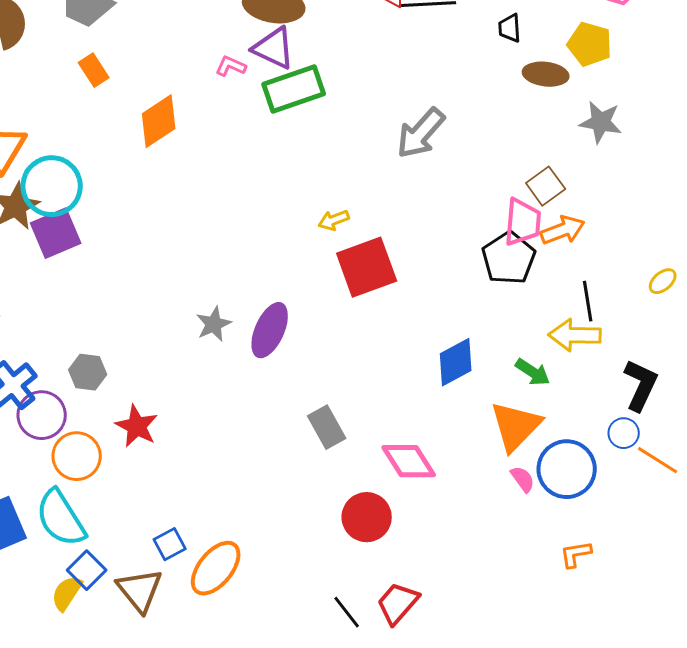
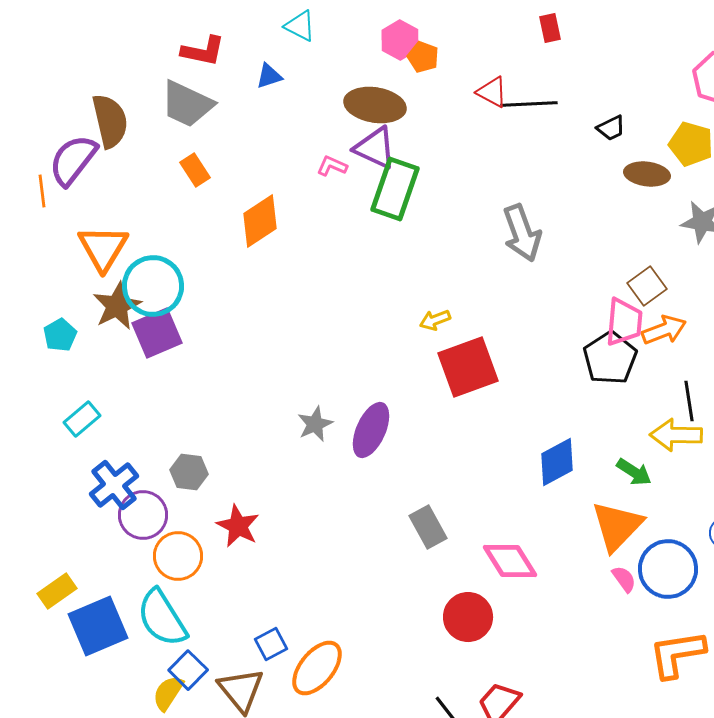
black trapezoid: (510, 28) -> (611, 128), turned -112
green rectangle: (294, 89) -> (395, 189), turned -52
gray arrow: (421, 133) -> (522, 233), turned -62
orange L-shape: (576, 554) -> (677, 654), size x1.8

